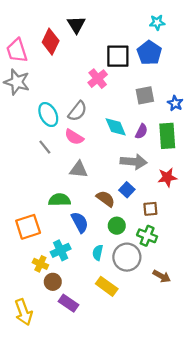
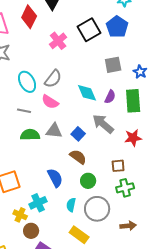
black square: (118, 56) -> (89, 30), turned -30
pink cross: (98, 79) -> (58, 41), moved
gray line: (45, 147) -> (24, 111), turned -40
gray arrow: (134, 162) -> (103, 124), turned -145
blue square: (127, 190) -> (78, 134), moved
green semicircle: (60, 200) -> (30, 135), moved
green cross: (147, 236) -> (125, 188), moved, turned -36
brown arrow: (162, 276) -> (128, 226), turned -35

